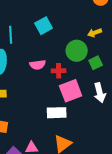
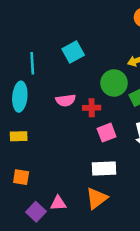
pink square: (71, 91) -> (107, 133), size x0.7
white rectangle: (57, 113) -> (104, 168), moved

